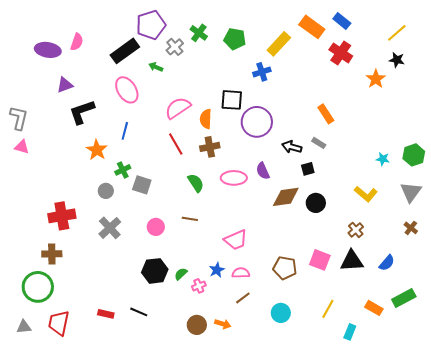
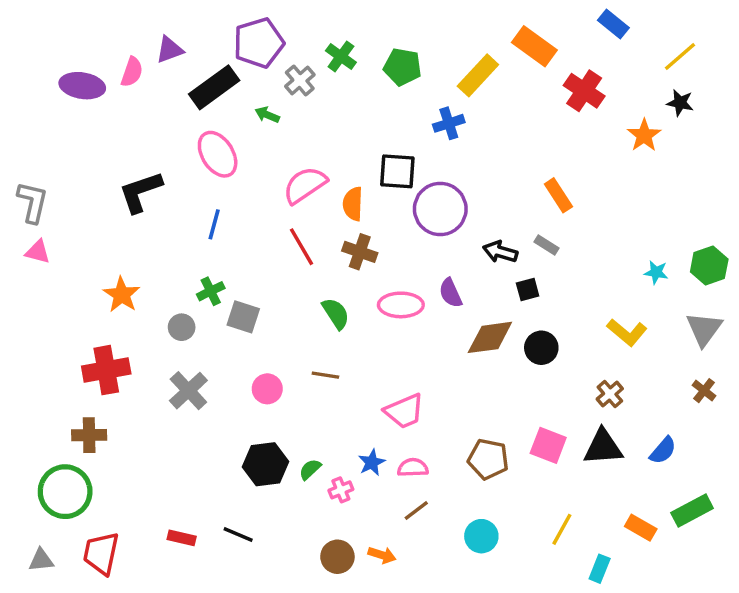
blue rectangle: (342, 21) -> (613, 24), moved
purple triangle: (65, 85) -> (170, 50), moved
brown cross: (210, 147) -> (360, 252), turned 30
orange star: (97, 150) -> (122, 295), moved

